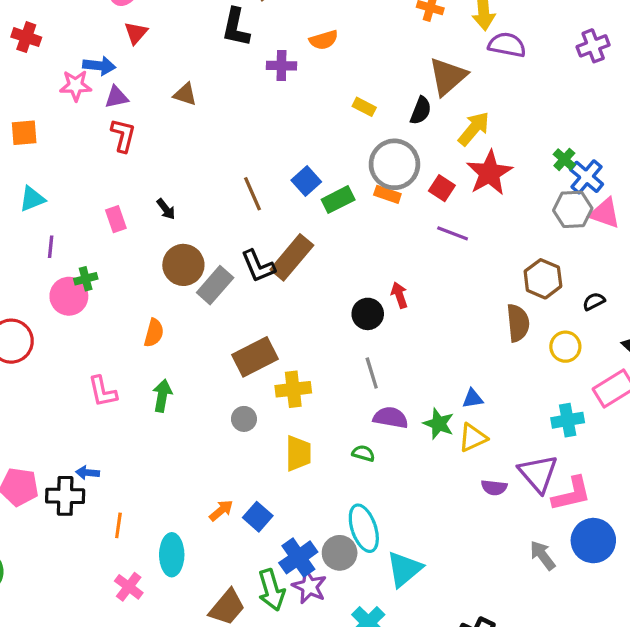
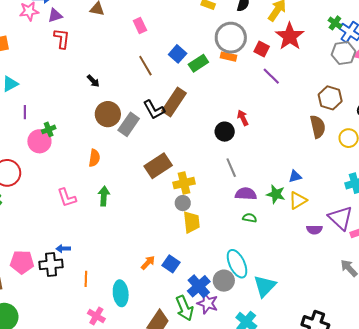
pink rectangle: (116, 219) -> (140, 26), moved
purple line: (453, 233) -> (271, 76), turned 30
gray circle: (244, 419) -> (183, 203), moved
green semicircle: (363, 453) -> (250, 218), moved

